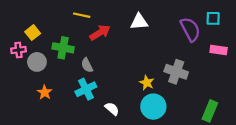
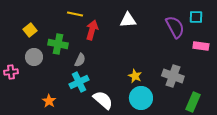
red arrow: (100, 33) -> (92, 30), turned -42
pink cross: (18, 50) -> (11, 72), moved
gray semicircle: (87, 65) -> (80, 60), turned -128
gray cross: (176, 72) -> (173, 76), moved
orange star: (45, 92) -> (49, 101), moved
white semicircle: (112, 109) -> (103, 100), size x1.5

